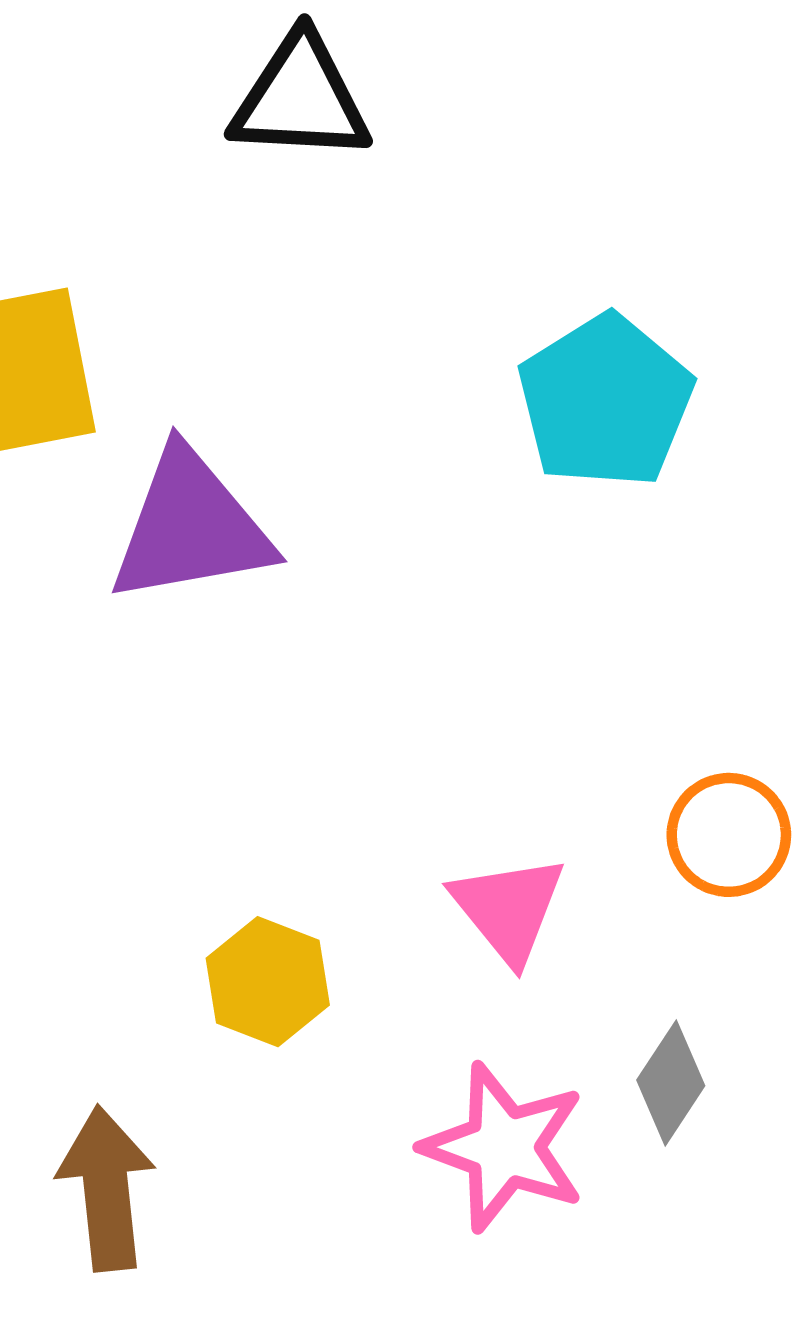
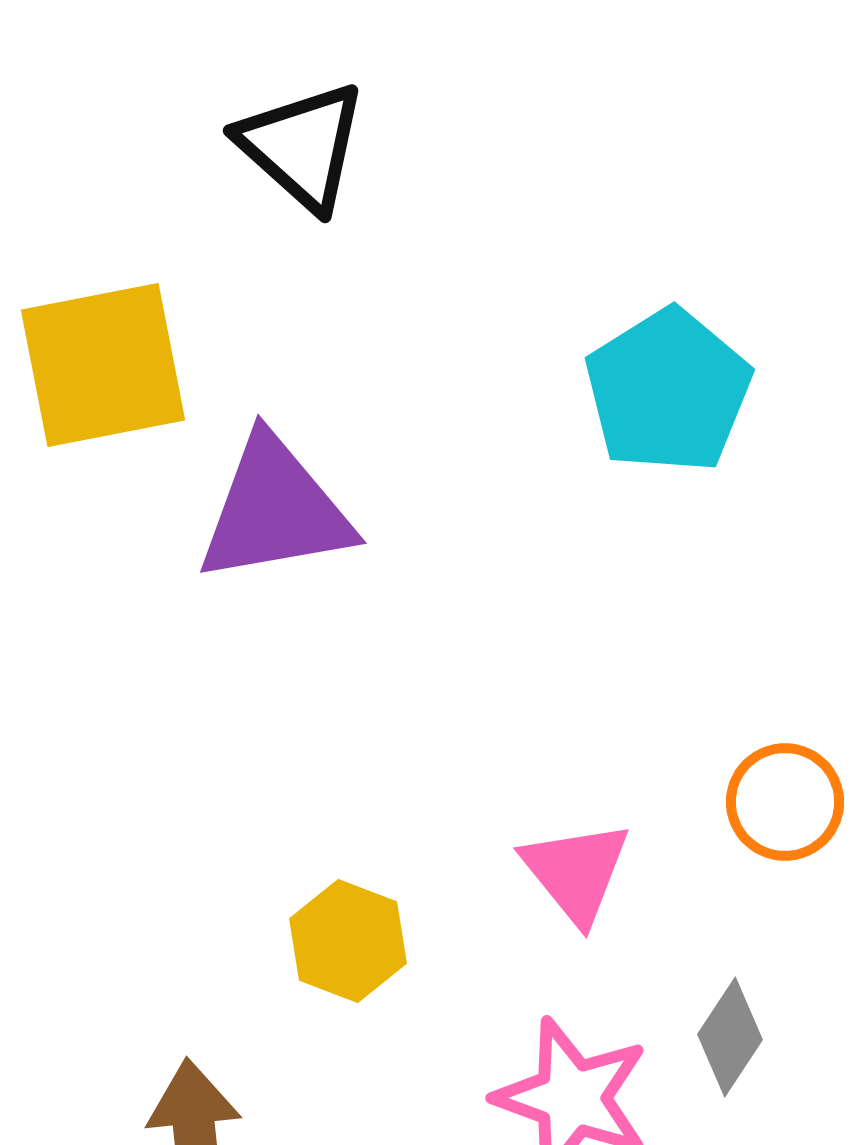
black triangle: (300, 98) -> (302, 146), moved, turned 39

